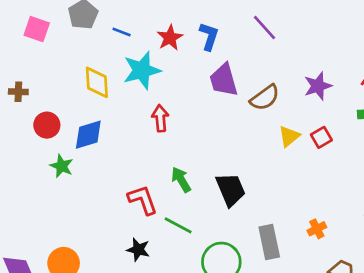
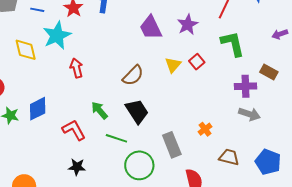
purple trapezoid: (224, 80) -> (151, 28), moved
brown semicircle: (265, 98) -> (133, 75), moved
blue diamond: (88, 135) -> (38, 109), moved
green line: (178, 225) -> (116, 138), moved

